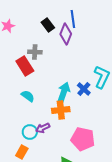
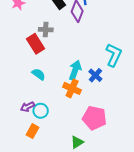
blue cross: (84, 89) -> (95, 75), moved
orange cross: (61, 110) -> (72, 88), turned 30
purple arrow: (43, 128) -> (27, 107), moved

